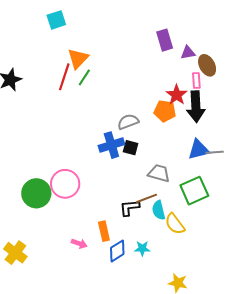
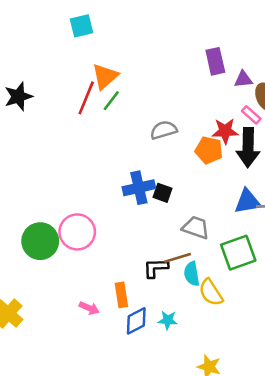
pink rectangle: (196, 81) -> (251, 115), turned -49
red star: (177, 95) -> (225, 131), turned 30
gray semicircle: (128, 122) -> (164, 130), moved

